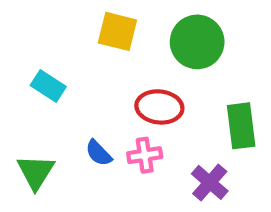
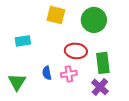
cyan rectangle: (48, 86) -> (23, 41), turned -42
green rectangle: (241, 126) -> (103, 63), moved
blue semicircle: (99, 153) -> (47, 73), turned 32

